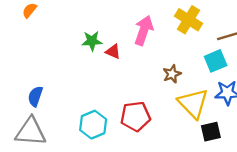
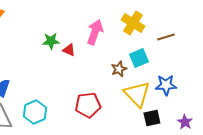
cyan square: (216, 61) -> (139, 58), moved
cyan hexagon: (93, 125) -> (35, 112), moved

